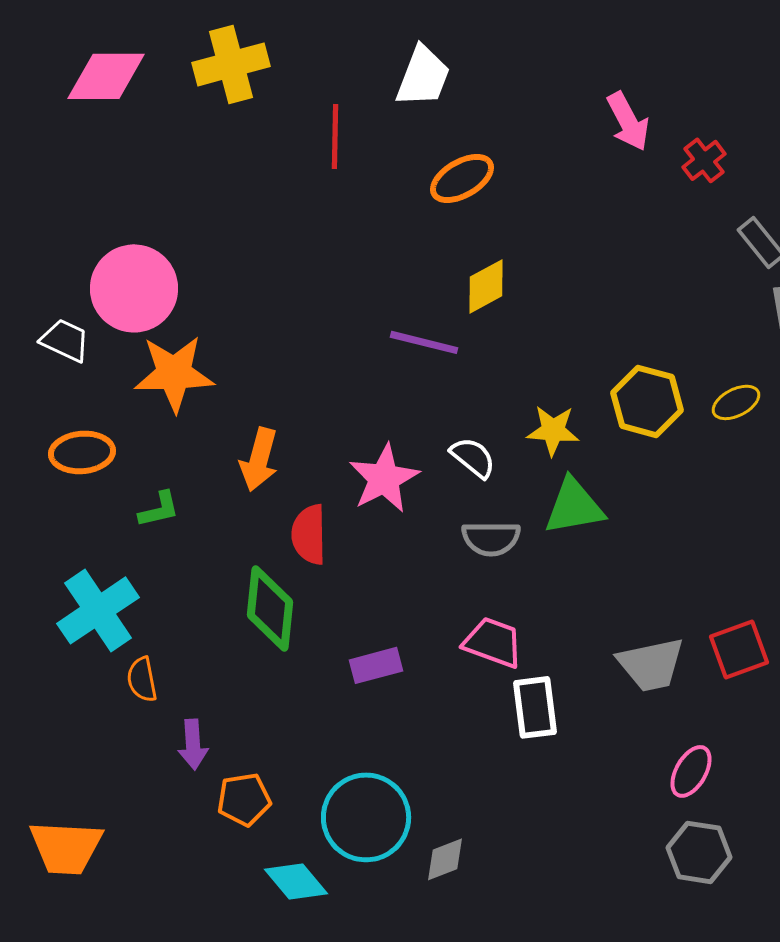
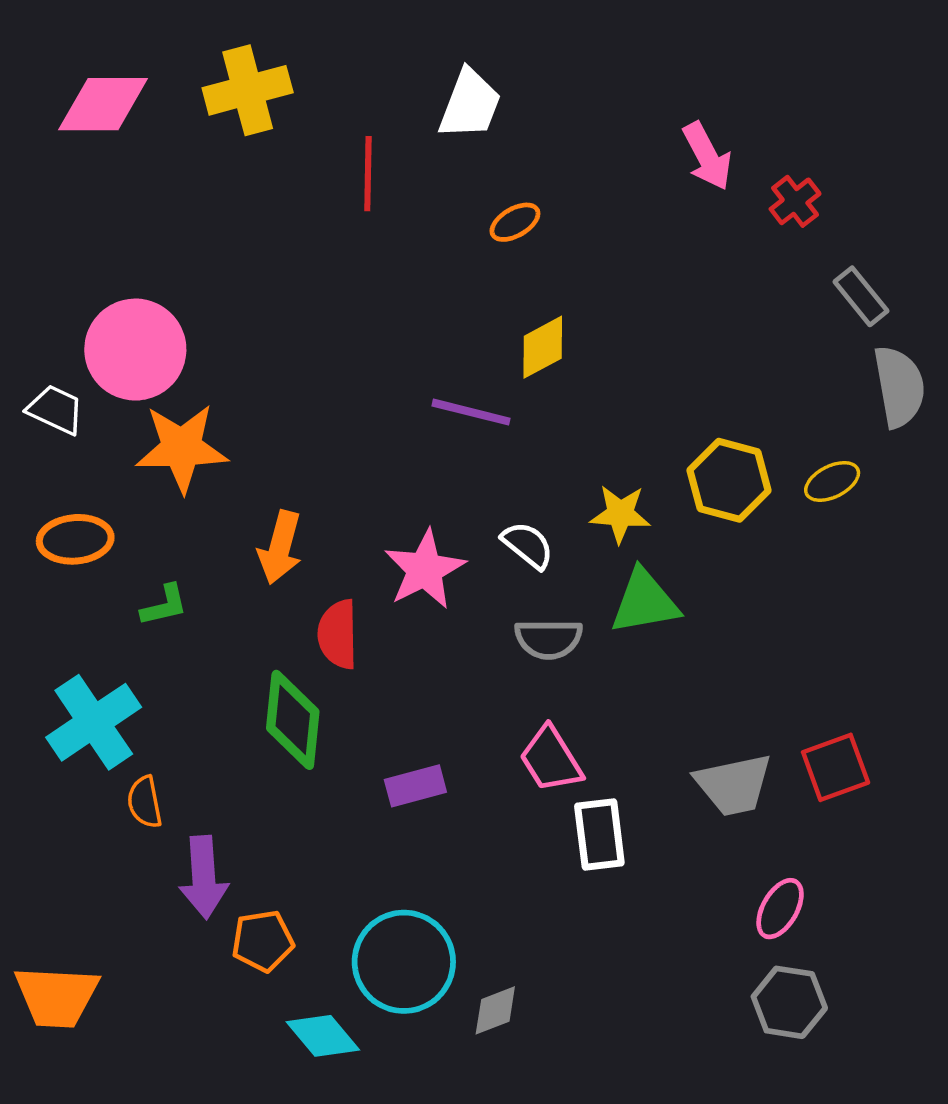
orange ellipse: (462, 178) -> (515, 222), size x0.7
pink trapezoid: (493, 642) -> (551, 759), turned -142
purple arrow: (193, 744) -> (204, 877), size x1.4

